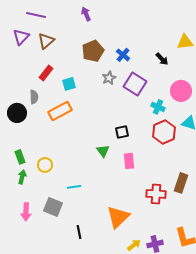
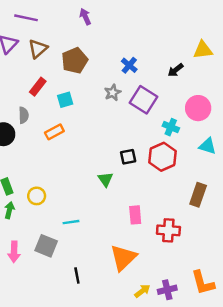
brown pentagon: (93, 51) -> (75, 61), moved
black arrow: (162, 59) -> (176, 70), turned 96
orange rectangle: (60, 111) -> (54, 132), size x0.7
red hexagon: (164, 132) -> (162, 157), moved
pink rectangle: (129, 161) -> (135, 215), moved
brown rectangle: (181, 183) -> (198, 195), moved

